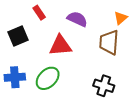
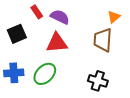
purple semicircle: (77, 19) -> (60, 17), moved

